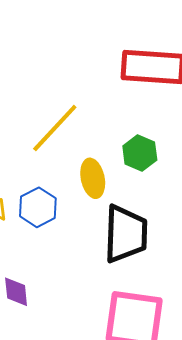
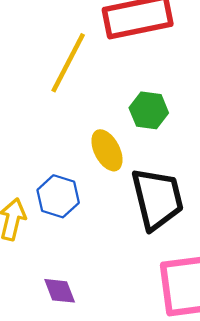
yellow line: (55, 128) -> (68, 63), moved

